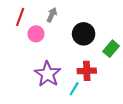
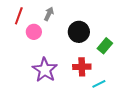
cyan line: (74, 89) -> (99, 84), moved, turned 32

